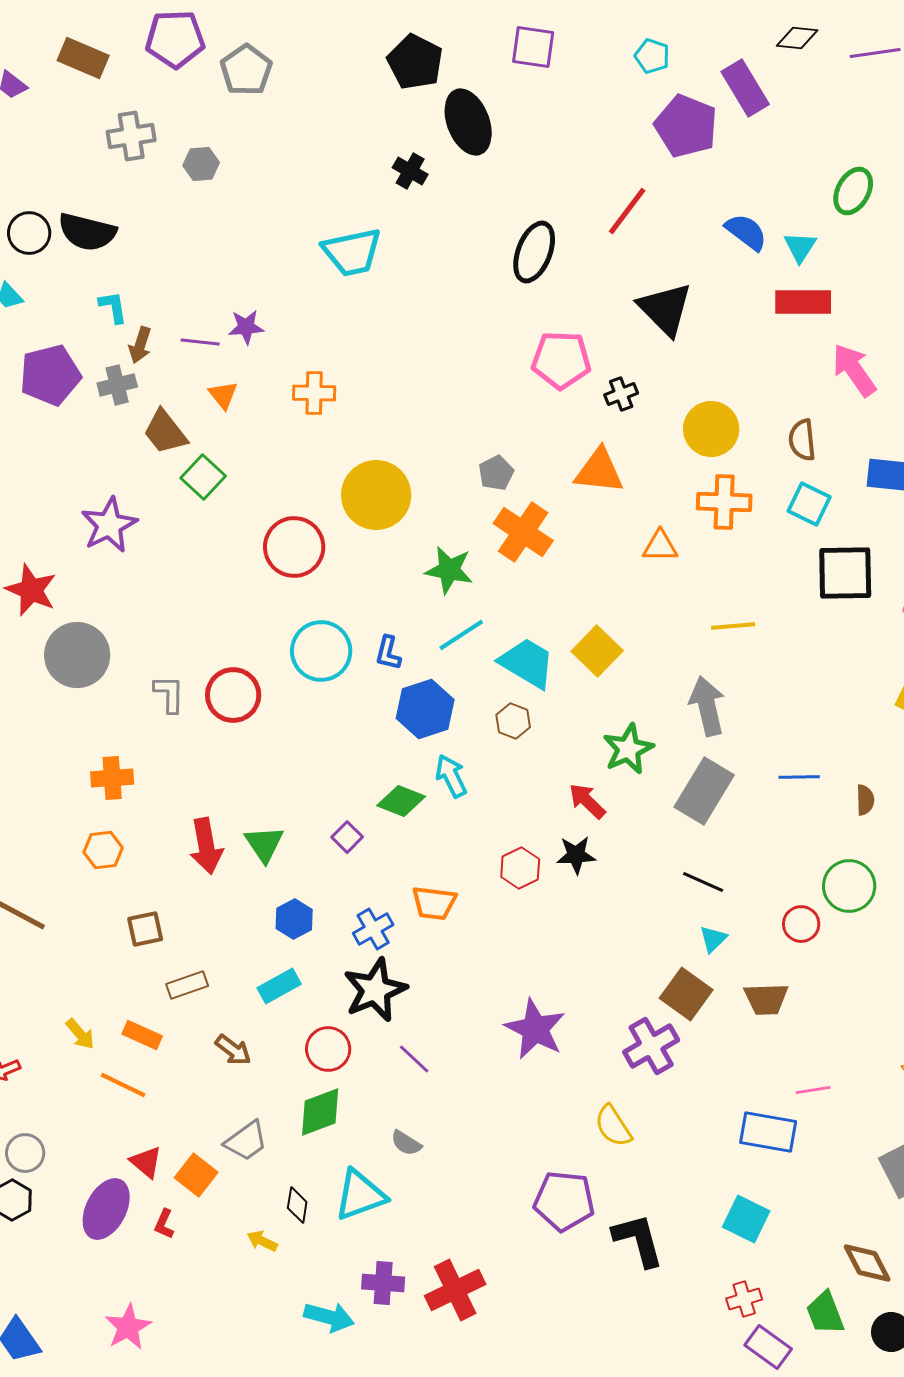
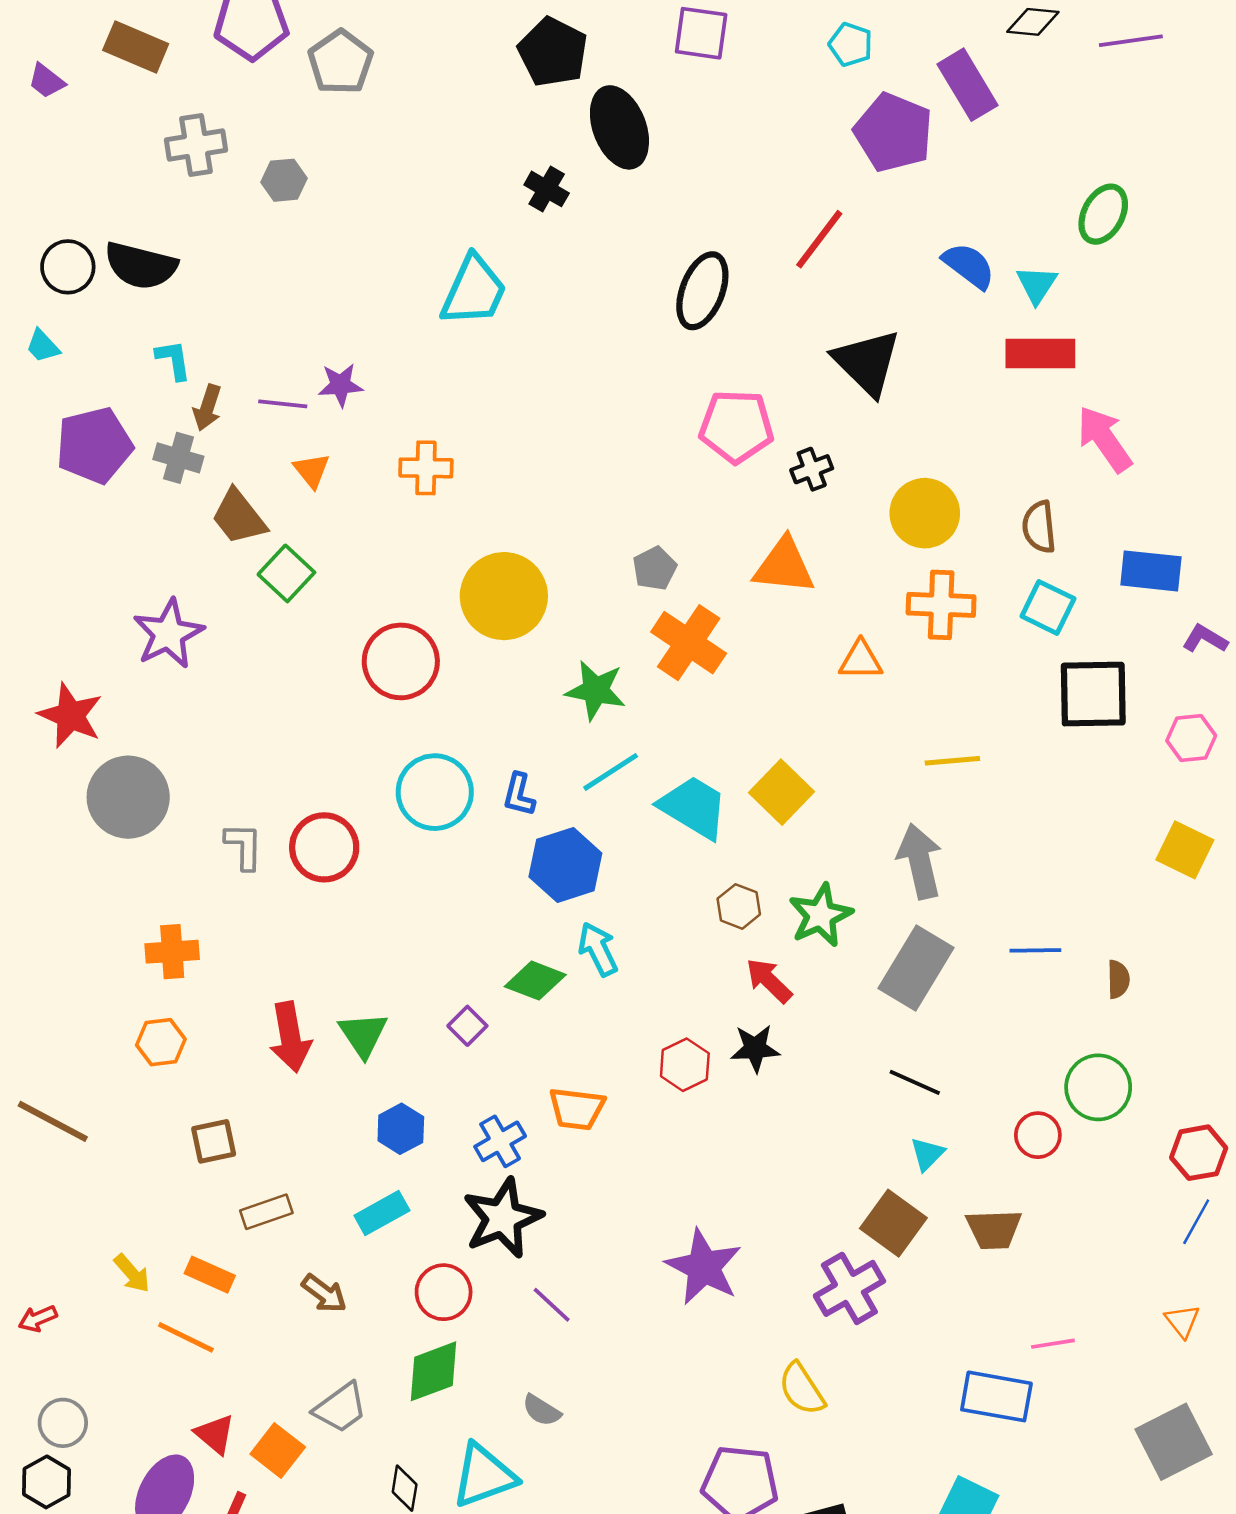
cyan trapezoid: (352, 252) -> (474, 291), turned -54
gray cross: (117, 385) -> (178, 458), turned 30
brown hexagon: (513, 721) -> (739, 906), moved

